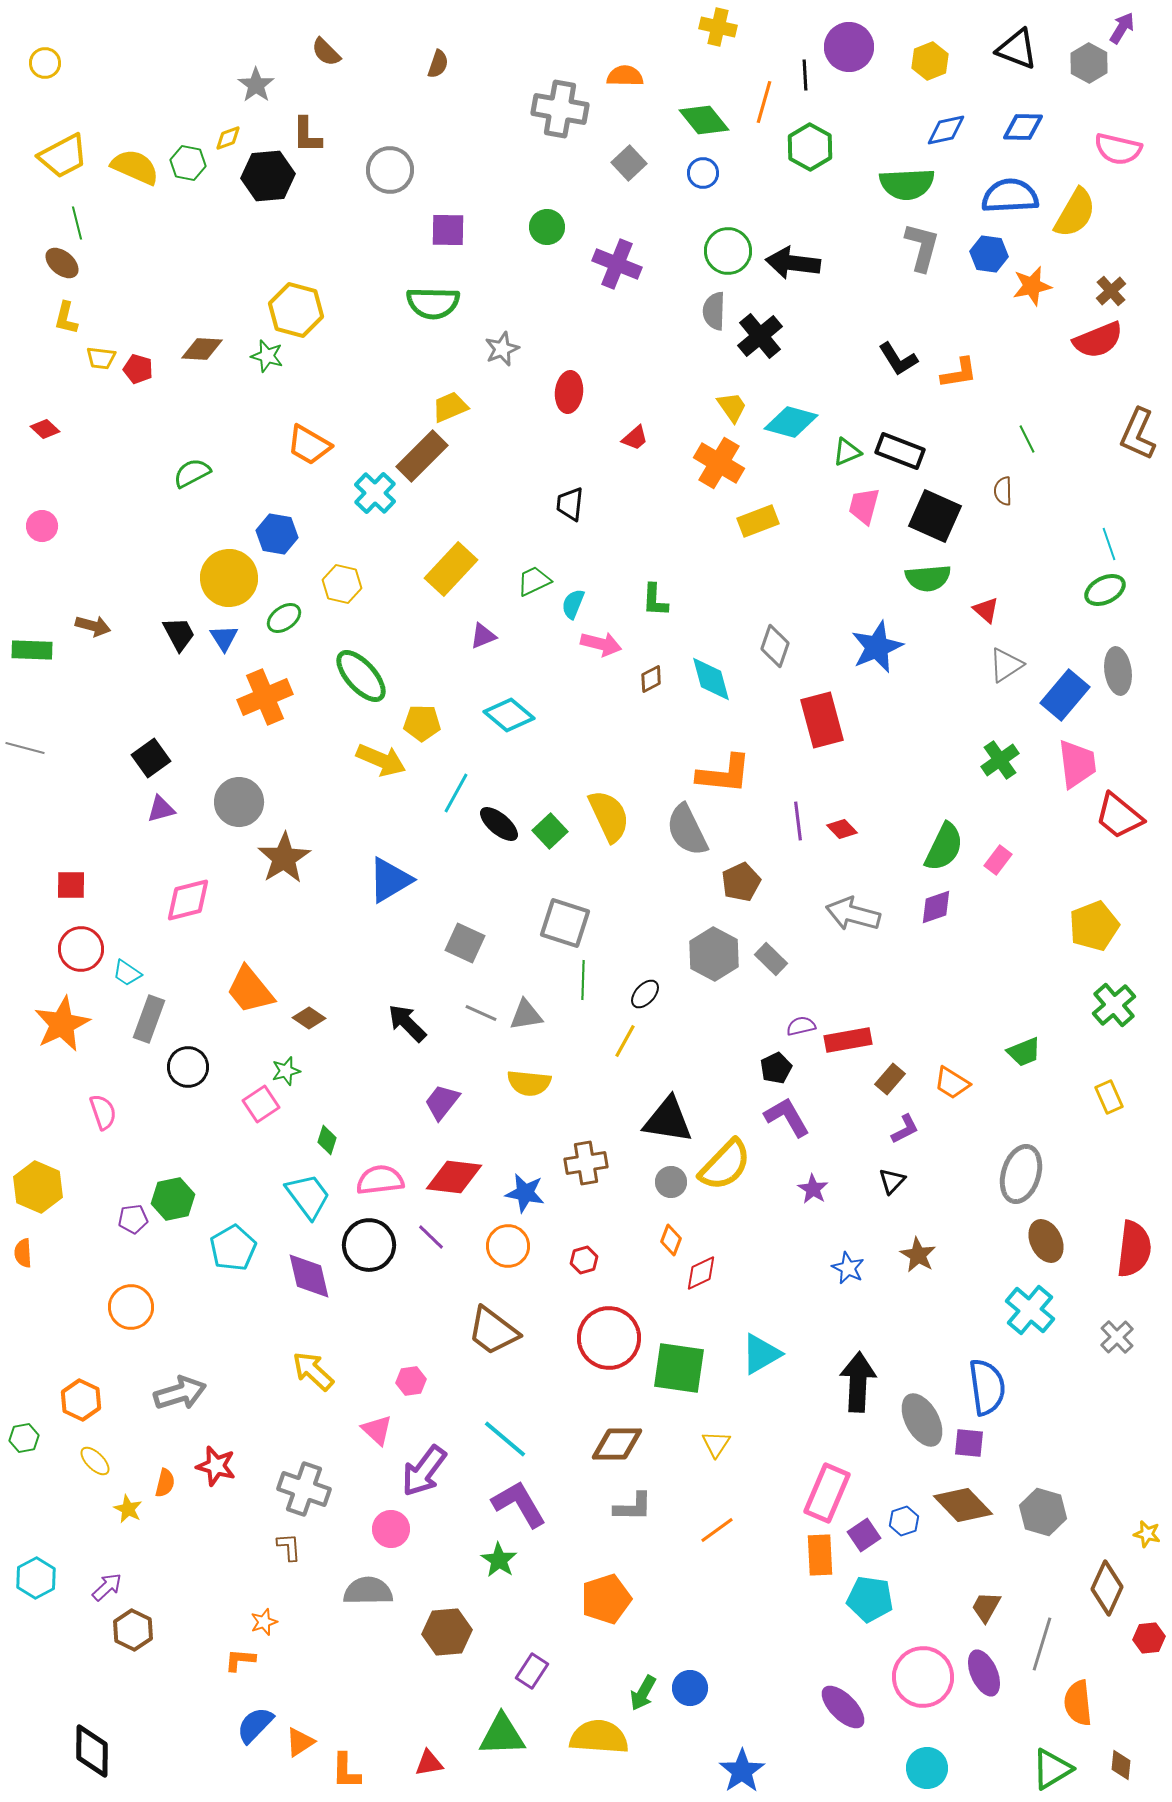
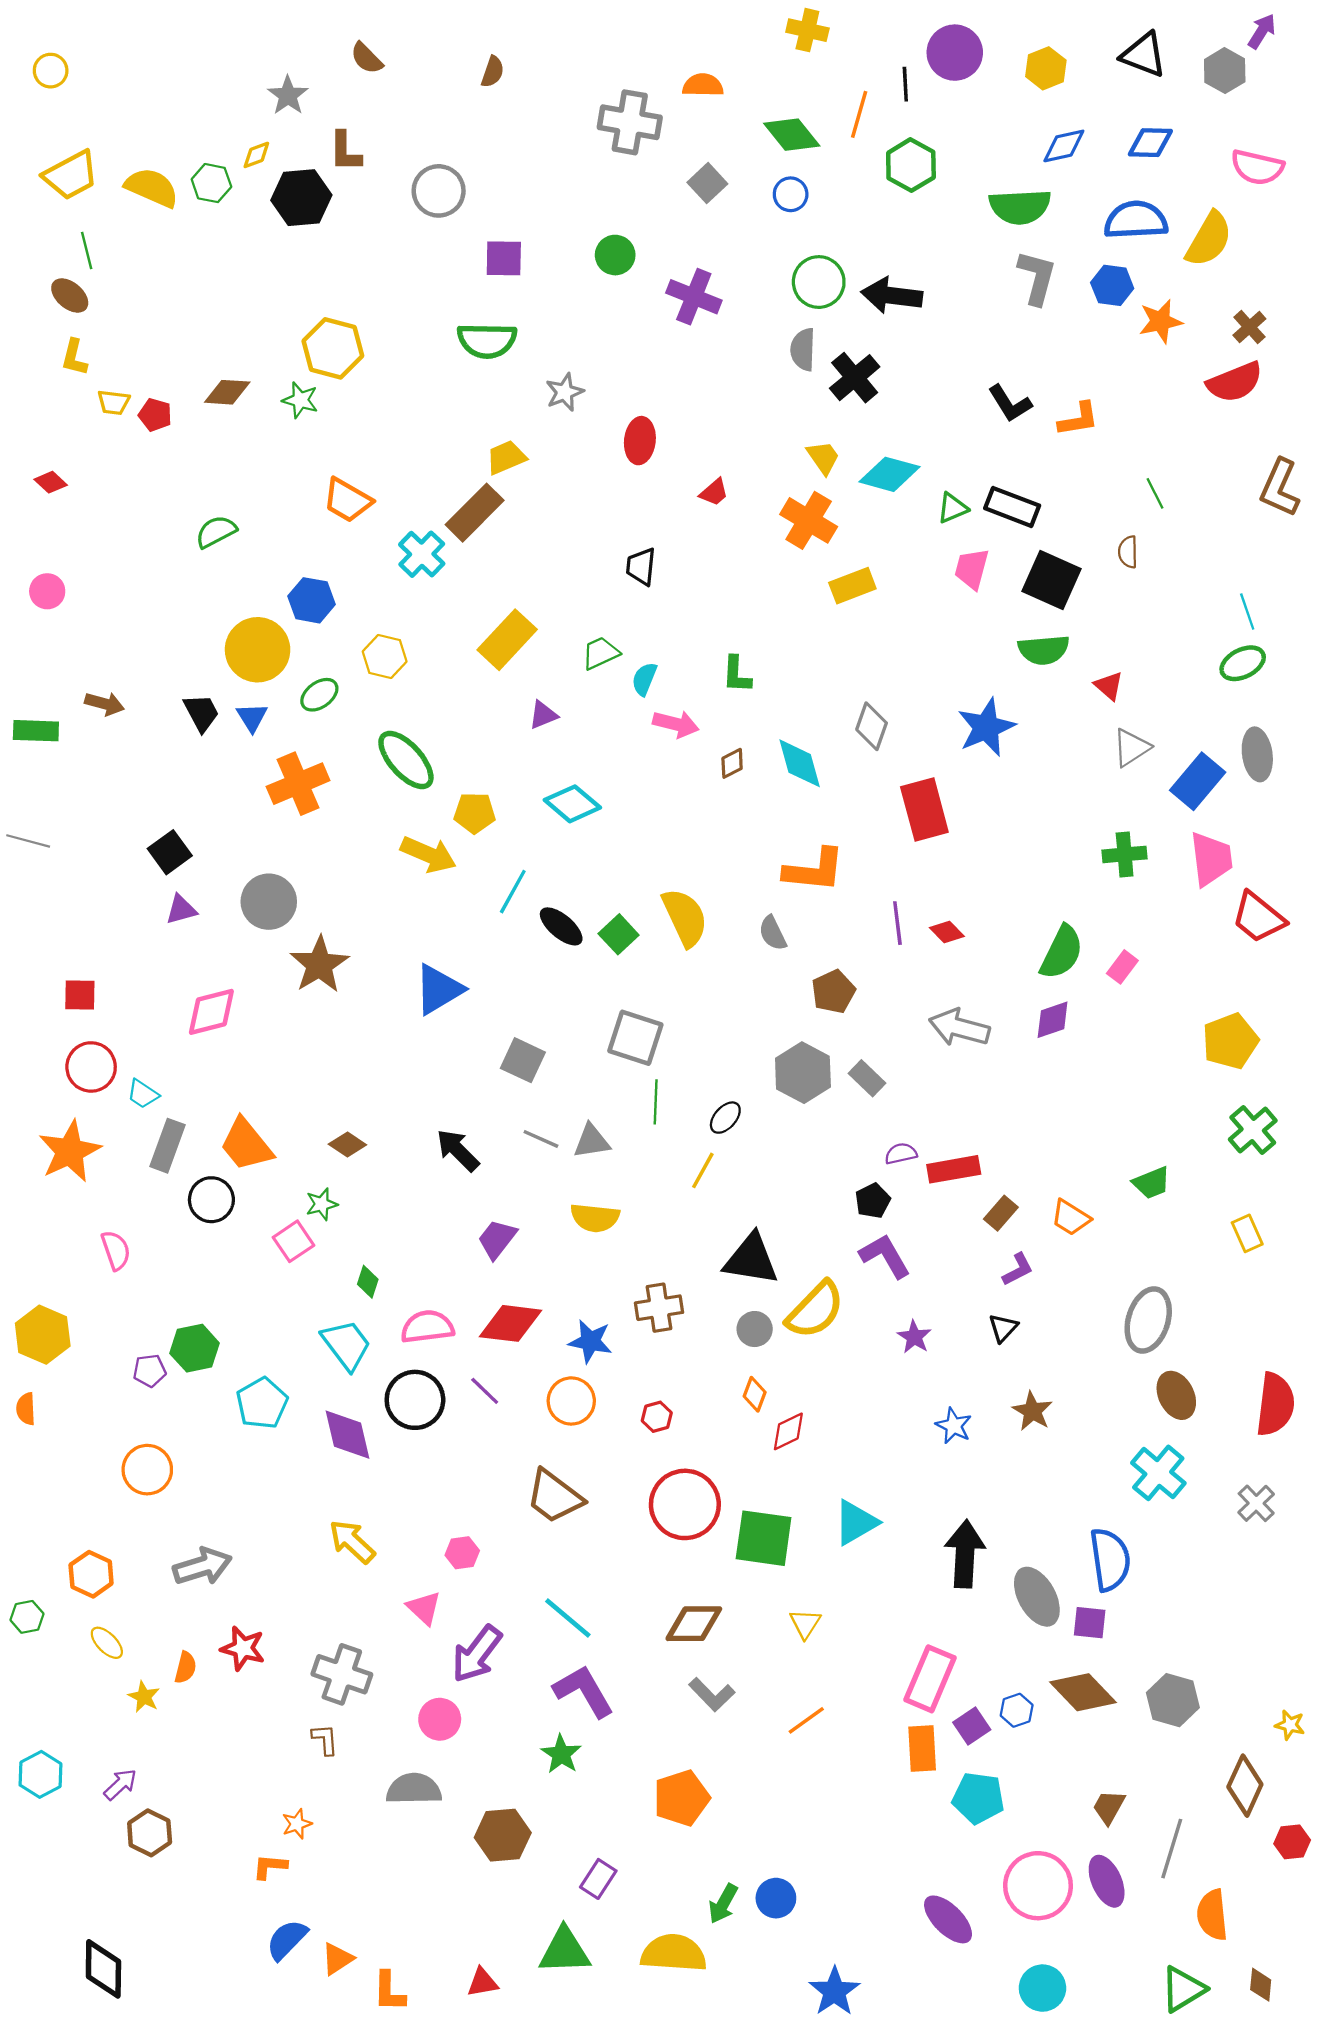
green cross: (1000, 760) -> (1125, 854), turned 30
gray semicircle: (687, 830) -> (773, 933), size x0.6
orange trapezoid: (250, 990) -> (246, 1145), moved
gray L-shape: (633, 1507) -> (712, 1695), turned 45

